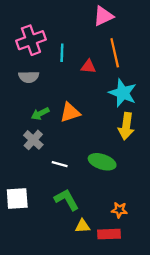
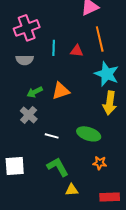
cyan line: (62, 53) -> (54, 48), moved
orange star: (119, 210) -> (100, 163), moved
red rectangle: (109, 234) -> (110, 197), moved

